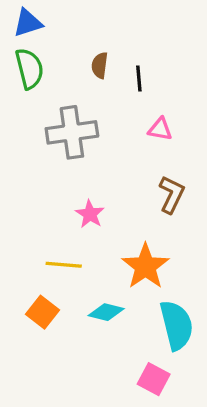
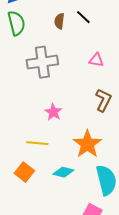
black line: (139, 78) -> (83, 17), moved, turned -42

